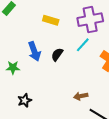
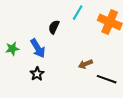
blue arrow: (34, 51) -> (38, 48), moved
black star: (25, 100) -> (37, 74), moved

